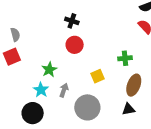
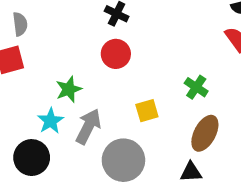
green cross: (125, 58) -> (196, 87), turned 32
gray arrow: (64, 90) -> (88, 126), size x1.5

